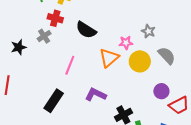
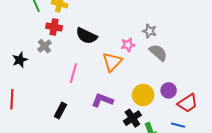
gray semicircle: (167, 56) -> (158, 53), moved
yellow circle: (140, 61) -> (143, 95), moved
black rectangle: (54, 101) -> (60, 111), size x0.7

